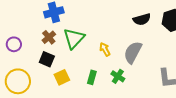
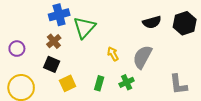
green triangle: (74, 38) -> (84, 27), moved
green cross: (118, 76) -> (127, 82), turned 32

